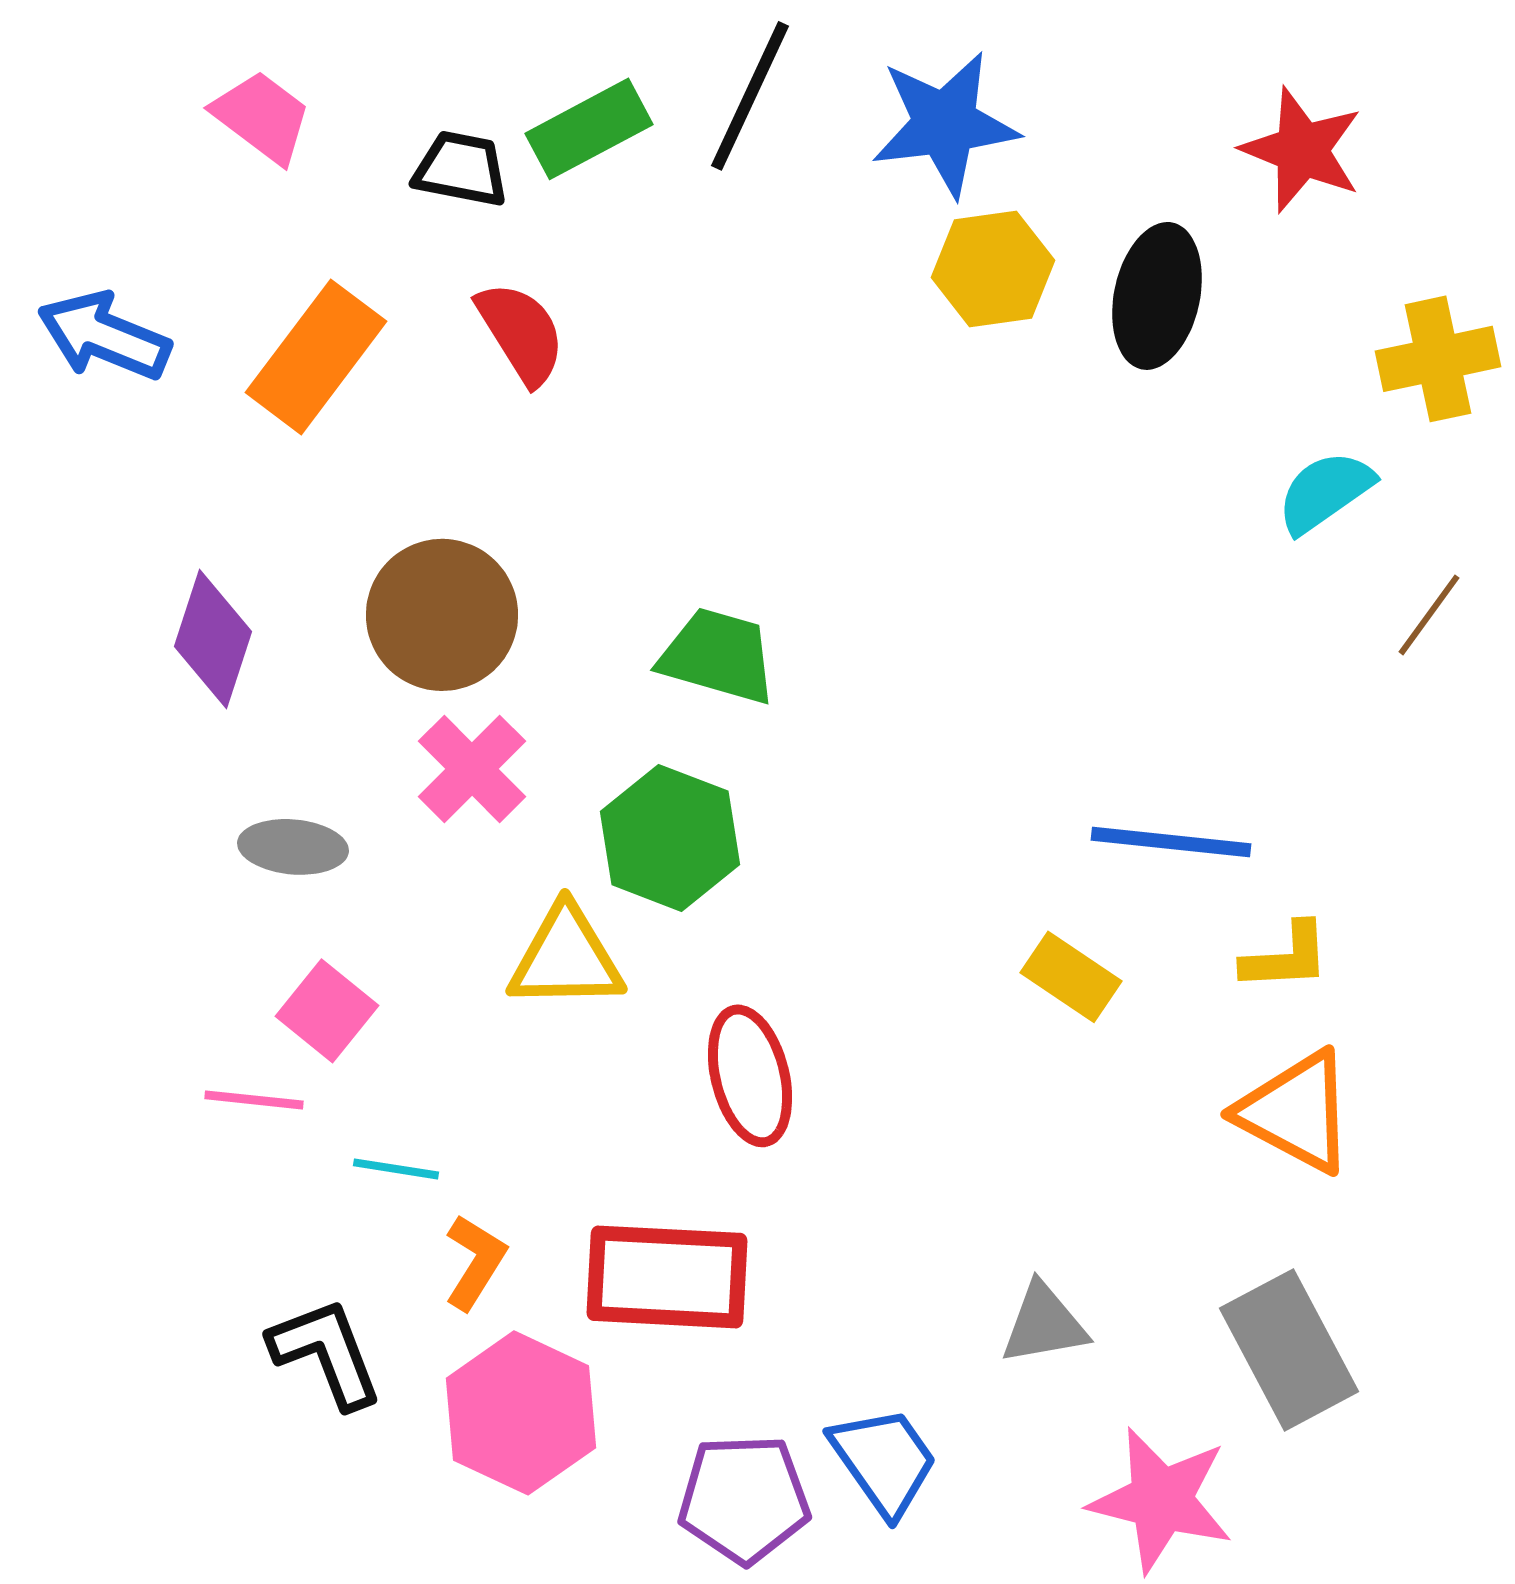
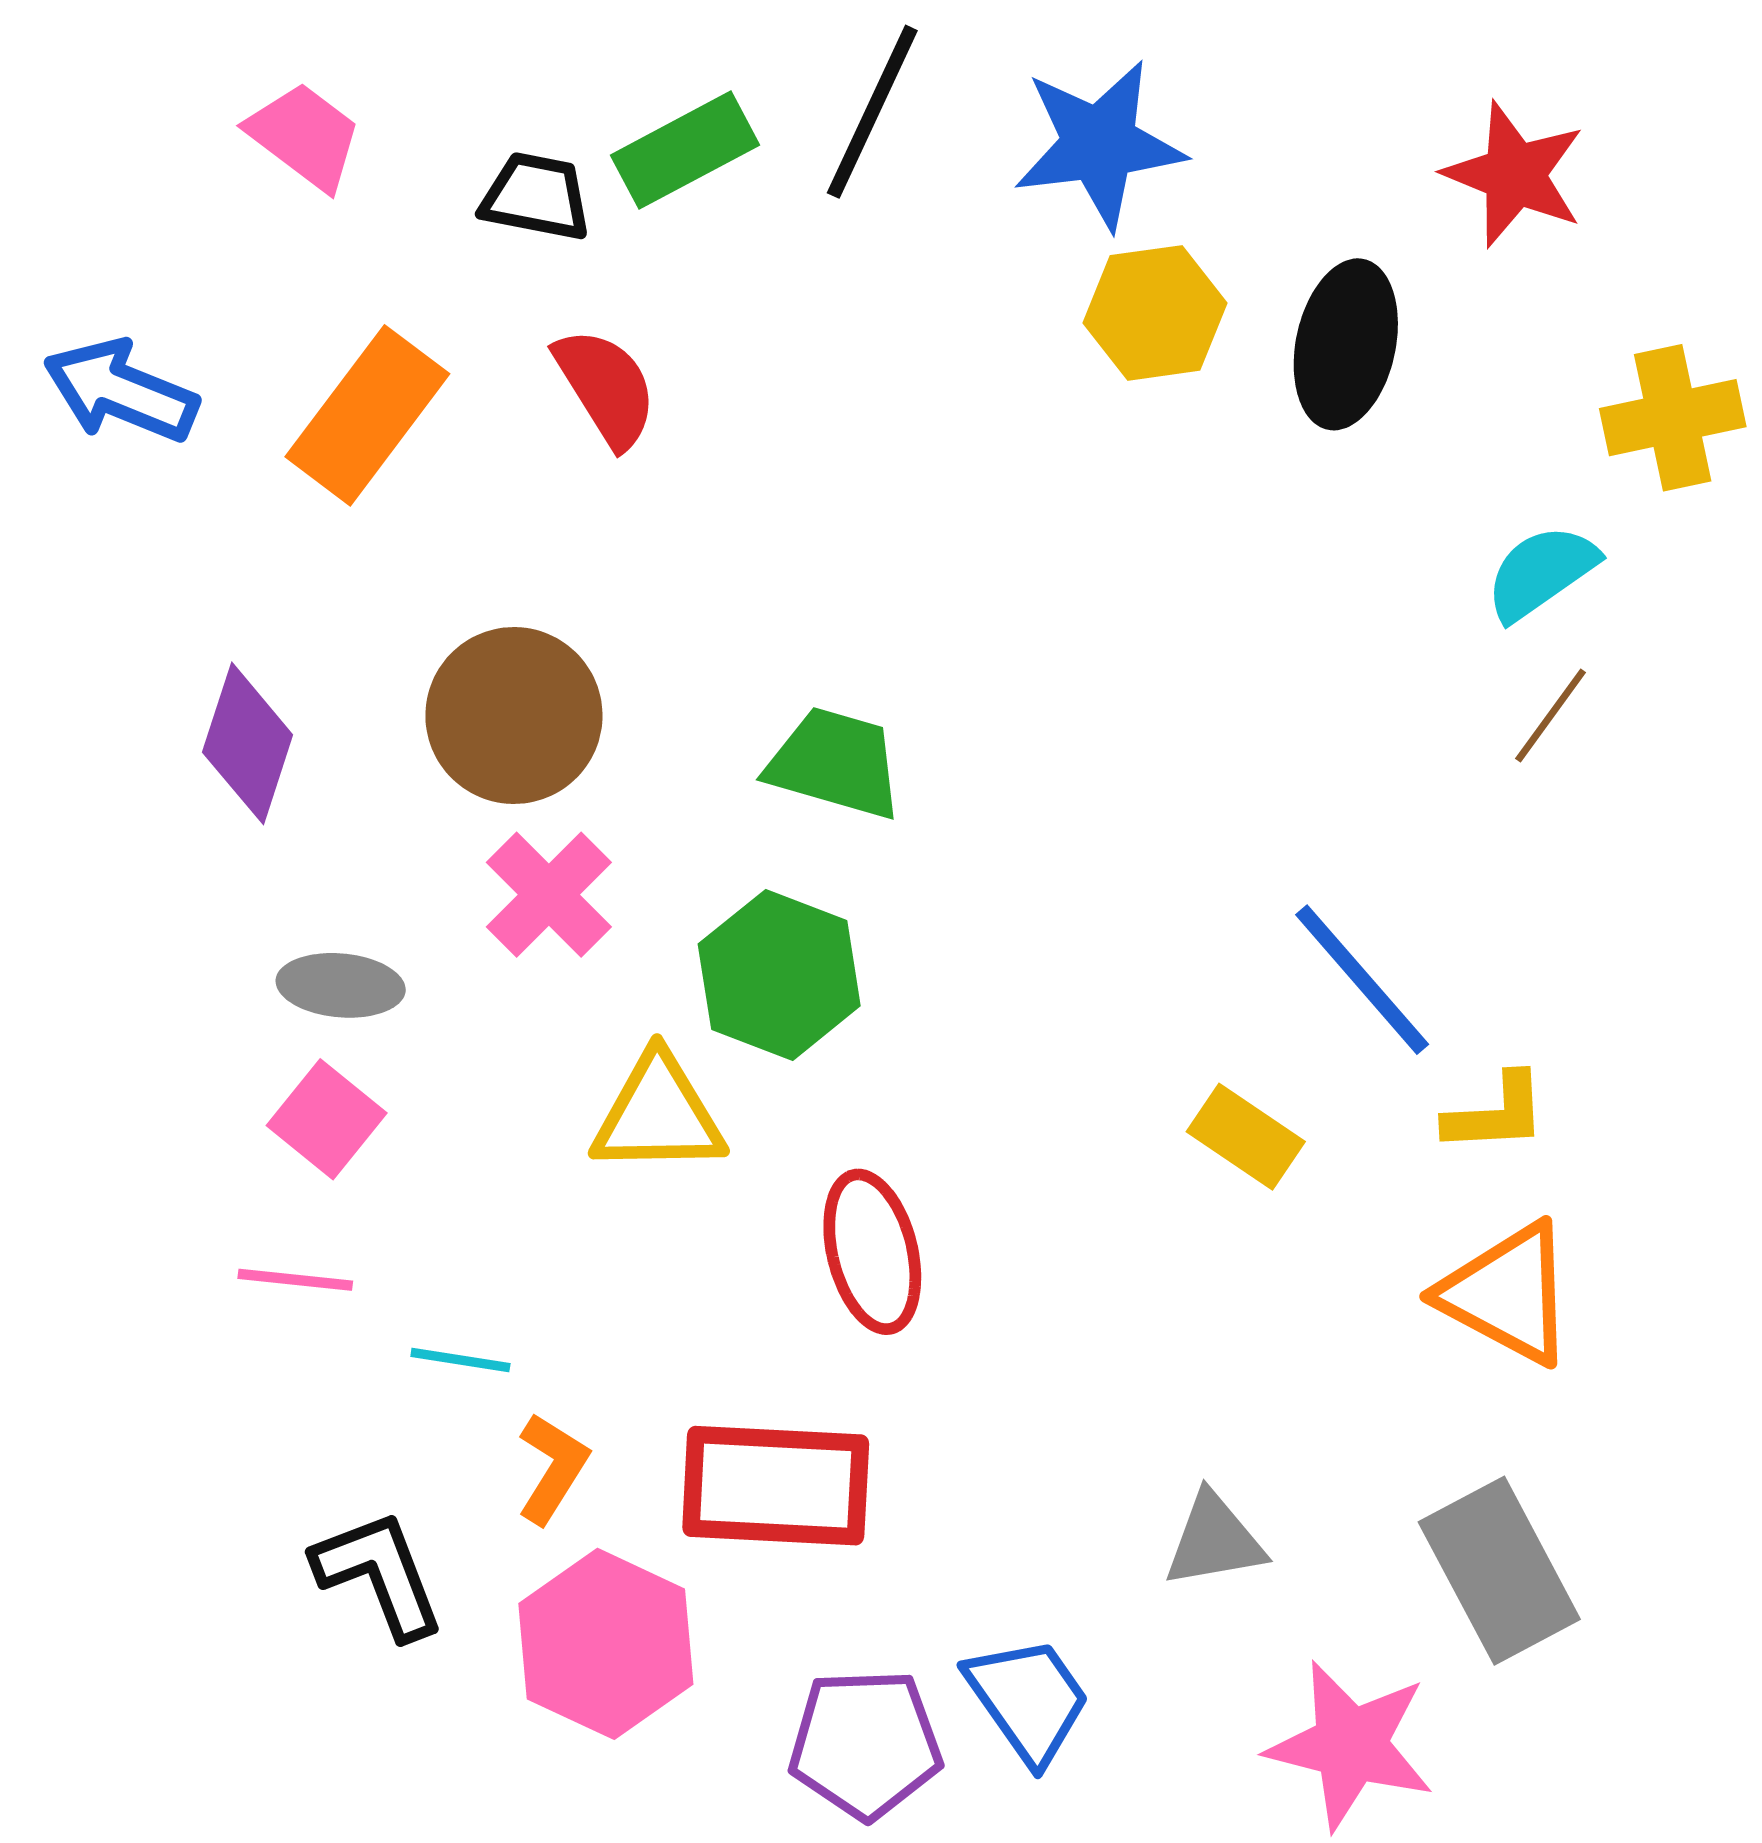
brown line: (1429, 615) -> (1551, 715), moved
blue line: (1171, 842) -> (1362, 980), turned 43
pink square: (327, 1011) -> (327, 1119), moved

